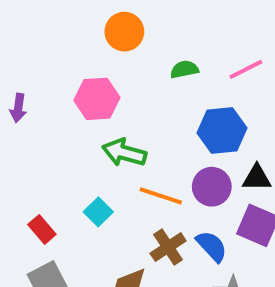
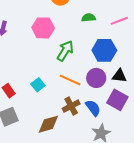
green arrow: (124, 153) -> (65, 51), moved, turned 100

